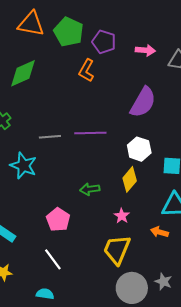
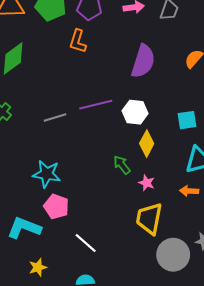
white hexagon: (139, 149) -> (135, 112), moved
cyan star: (23, 166) -> (47, 174), moved
green arrow: (90, 189) -> (122, 165), moved, turned 72
pink pentagon: (58, 220) -> (56, 207), moved

